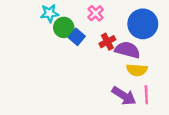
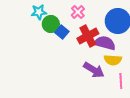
red cross: (107, 42) -> (88, 36), size x1.5
purple arrow: (124, 96) -> (94, 70), moved

